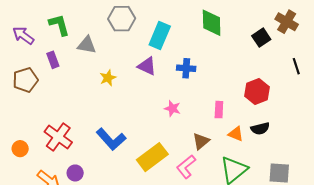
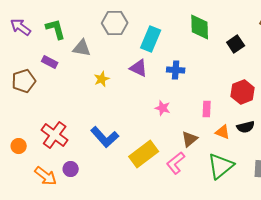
purple arrow: (23, 35) -> (21, 27), moved
black square: (261, 38) -> (236, 44), moved
purple rectangle: (53, 60) -> (50, 62), turned -42

